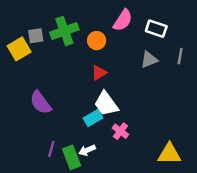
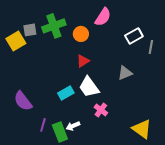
white rectangle: (156, 29) -> (134, 36), moved, turned -48
gray triangle: (149, 60) -> (125, 73), moved
purple semicircle: (41, 103) -> (23, 101), moved
cyan rectangle: (93, 118) -> (66, 93), moved
yellow triangle: (169, 154) -> (142, 129), turned 35

